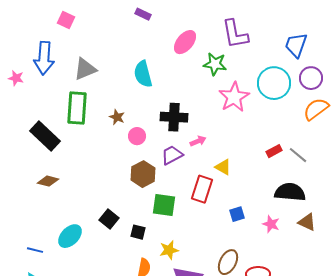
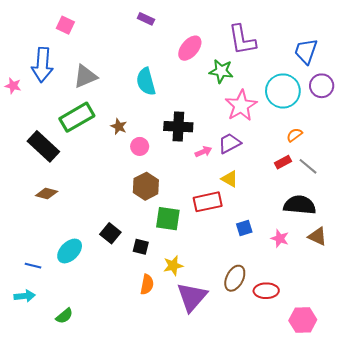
green rectangle: (77, 108) -> (77, 117), turned 56
orange semicircle: (316, 109) -> (294, 135), moved, size x0.6
purple trapezoid: (172, 155) -> (230, 143), moved
red rectangle: (202, 189) -> (208, 202), turned 60

